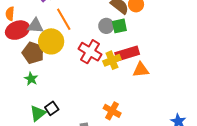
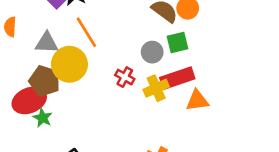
gray circle: (106, 26) -> (152, 52), moved
green square: (119, 26) -> (178, 43), moved
red ellipse: (18, 30) -> (29, 100), moved
red cross: (90, 52) -> (125, 77), size x0.6

